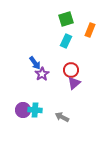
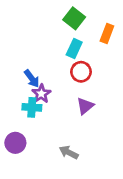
green square: (66, 19) -> (74, 18), turned -35
red circle: (71, 70) -> (81, 72), moved
cyan cross: (35, 110) -> (32, 107), moved

